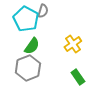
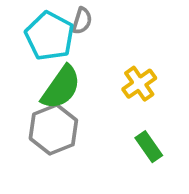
green semicircle: (32, 46) -> (61, 87), size x1.4

